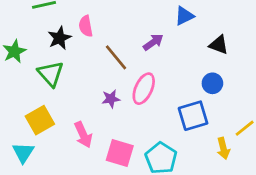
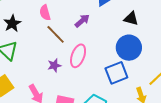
pink semicircle: (86, 26) -> (45, 13), moved
blue circle: (212, 83) -> (129, 48), size x1.6

